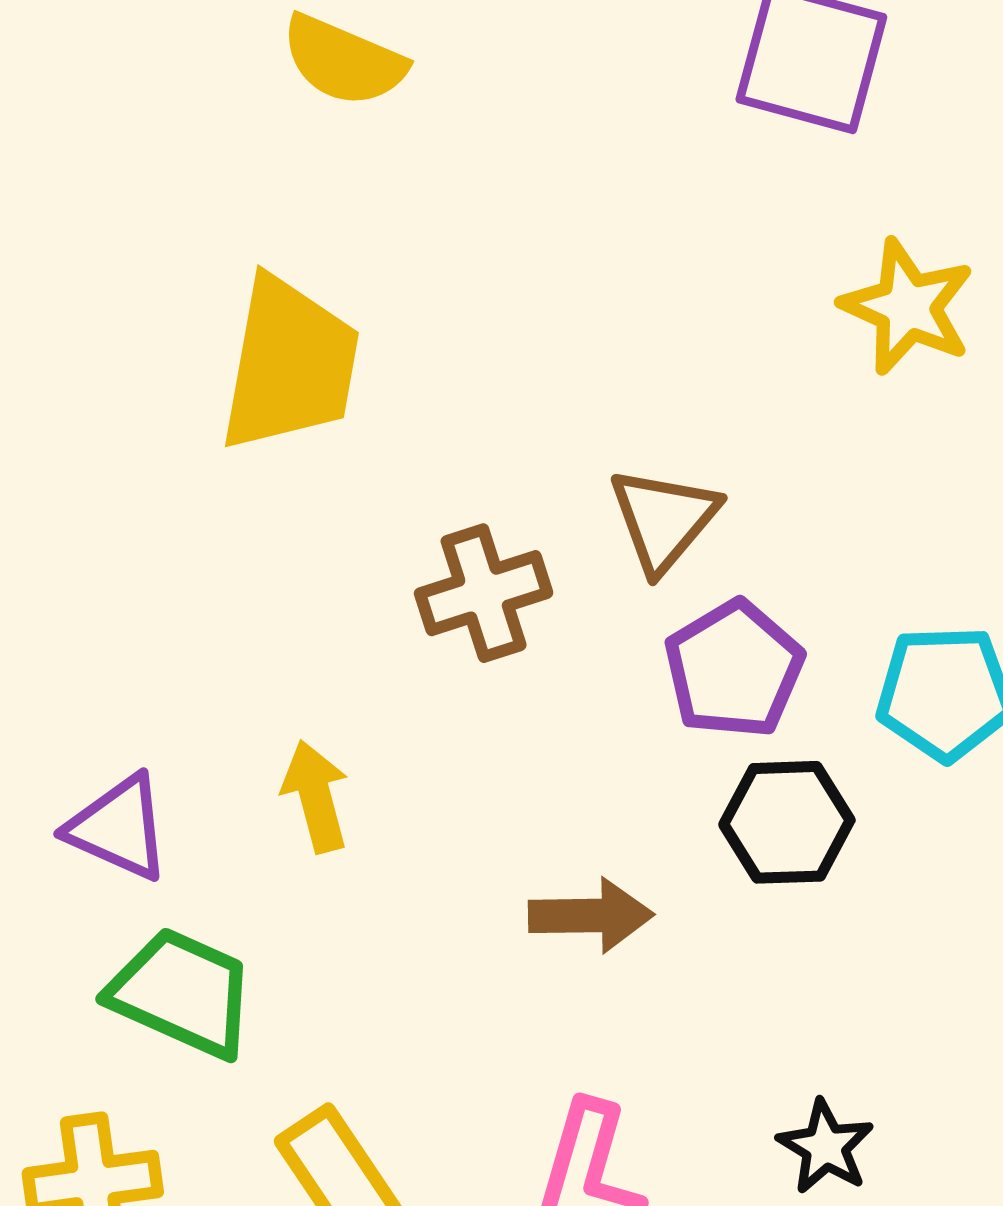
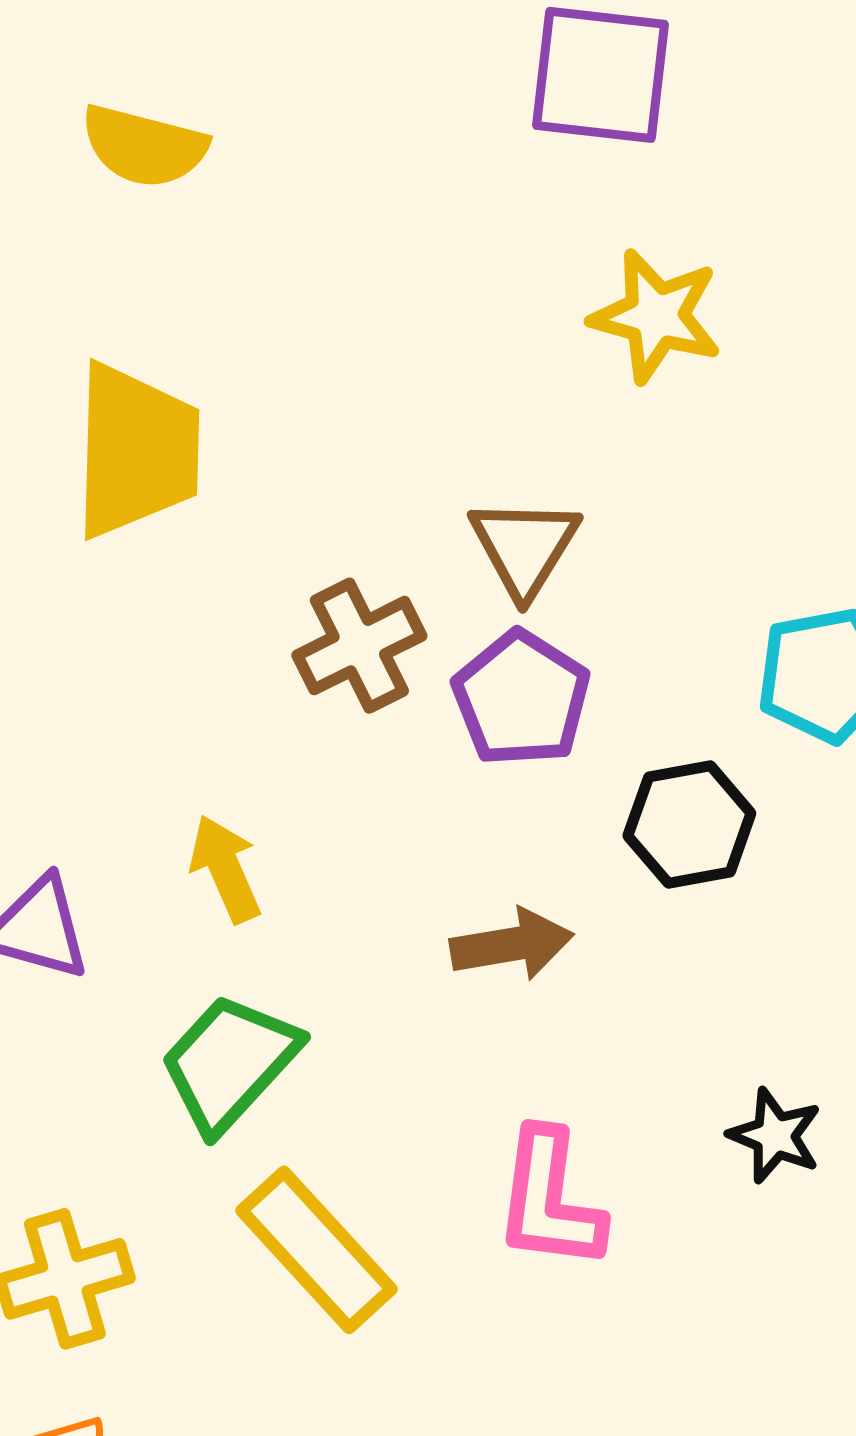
yellow star: (907, 307) -> (656, 316), moved
purple pentagon: (734, 669) -> (521, 699), moved
green trapezoid: (182, 993) -> (229, 1063), moved, turned -63

